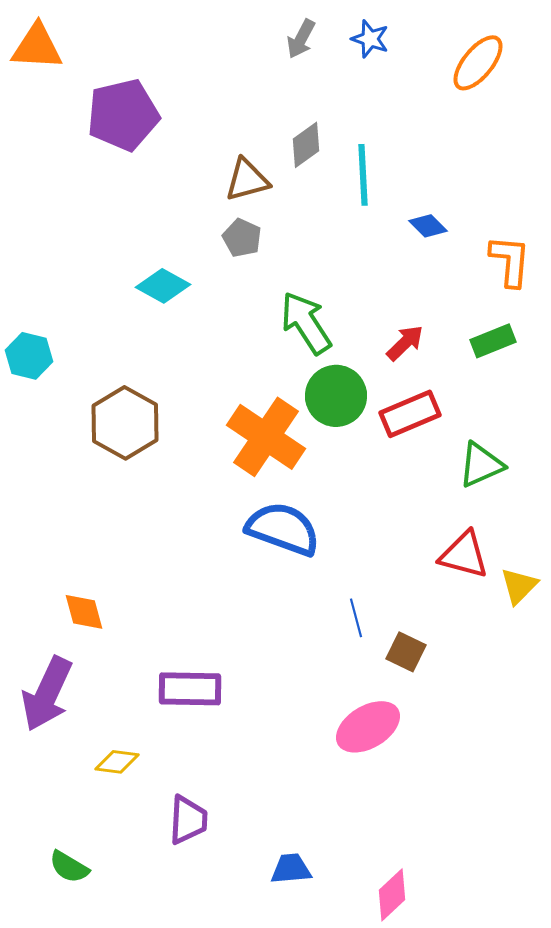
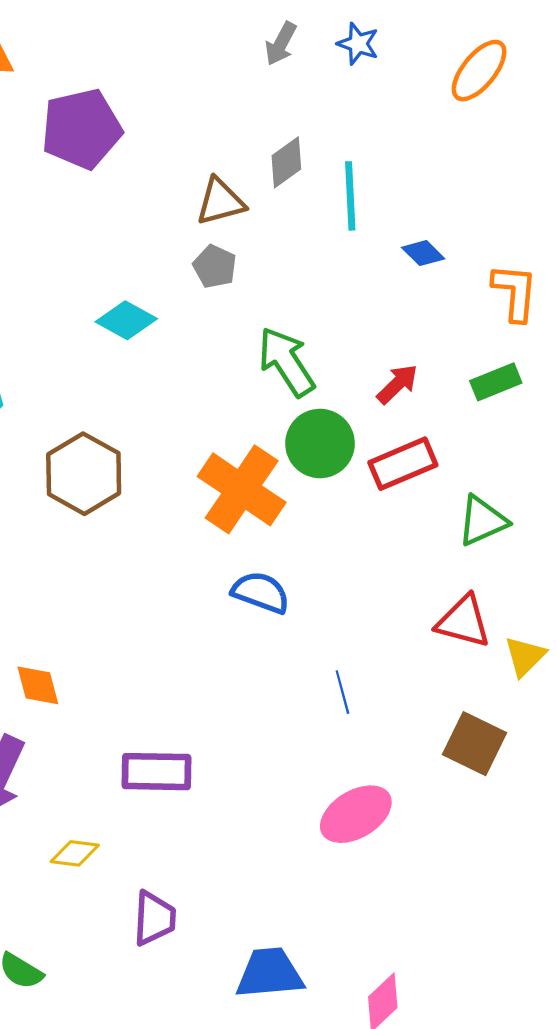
blue semicircle: (283, 529) -> (261, 592), size x0.7
brown square: (406, 652) -> (475, 744), moved, size x1.4
blue trapezoid: (291, 869) -> (270, 973), size x1.5

